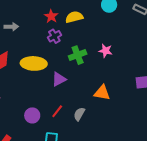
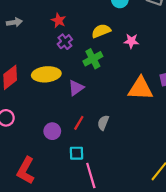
yellow semicircle: (74, 17) -> (101, 31), moved
gray arrow: (11, 27) -> (14, 22), moved
pink star: (106, 51) -> (131, 41), moved
orange triangle: (102, 93) -> (140, 89), moved, size x1.4

